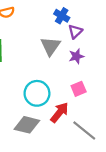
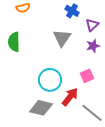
purple triangle: (75, 31) -> (92, 25), moved
purple star: (76, 56) -> (93, 46), moved

